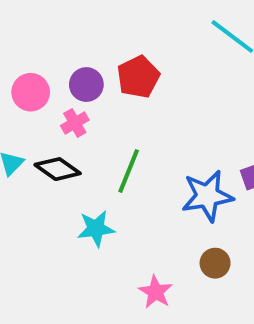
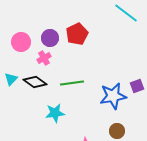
green line: (129, 171) -> (72, 83), turned 60

